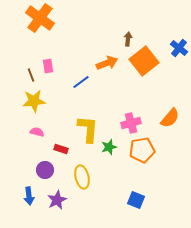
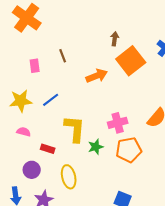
orange arrow: (107, 63) -> (97, 76), moved
brown line: (31, 75) -> (63, 56), moved
blue line: (81, 82) -> (51, 100), moved

